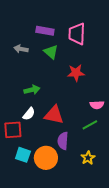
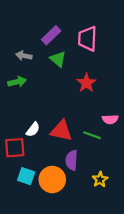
purple rectangle: (45, 31) -> (51, 35), turned -54
red star: (76, 73) -> (86, 83), turned -30
green arrow: (32, 90) -> (17, 82), moved
green line: (90, 125) -> (92, 135), moved, turned 49

